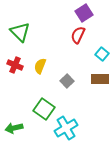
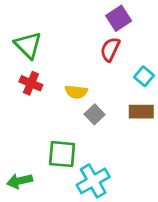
red cross: (15, 65) -> (31, 83), moved
yellow semicircle: (40, 66) -> (76, 92), moved, turned -105
green square: (44, 109) -> (62, 154), turned -30

